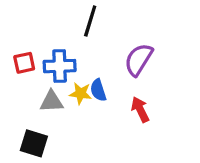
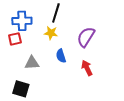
blue cross: (60, 66) -> (22, 21), moved
yellow star: (81, 93) -> (51, 33), moved

